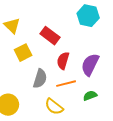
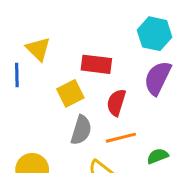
red rectangle: (50, 36) -> (96, 64), turned -30
yellow square: (23, 53) -> (70, 93), moved
purple semicircle: (90, 65) -> (158, 78), moved

